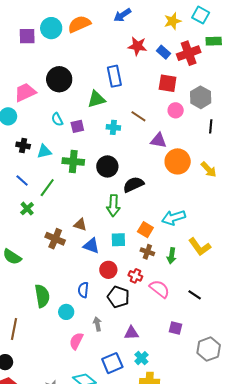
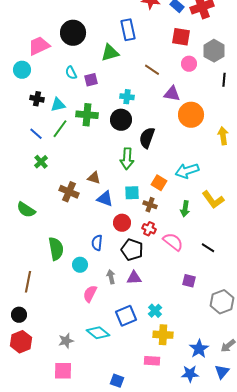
cyan cross: (113, 127) -> (127, 97), moved
yellow arrow: (209, 170) -> (223, 136), moved, turned -144
black semicircle: (133, 185) -> (147, 138), turned -45
green line: (47, 188) -> (60, 129), moved
brown cross: (147, 252) -> (150, 205), moved
purple triangle: (131, 333) -> (134, 278), moved

